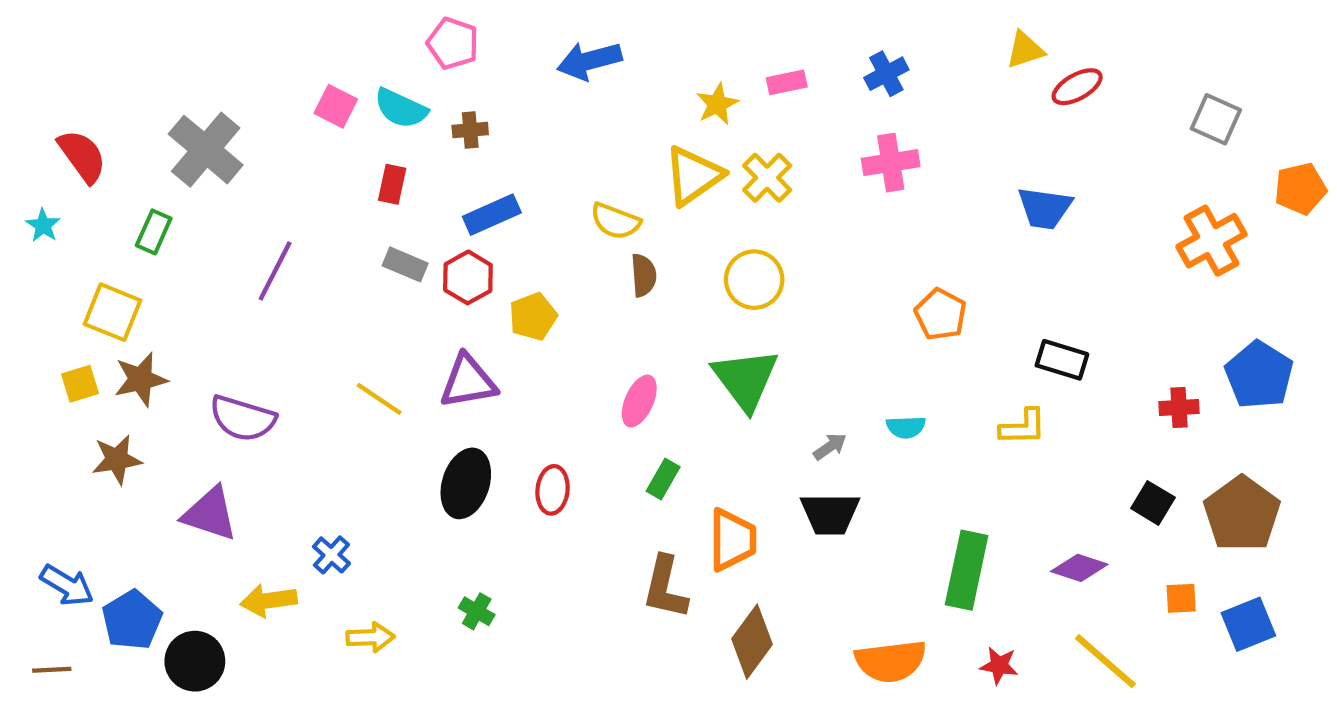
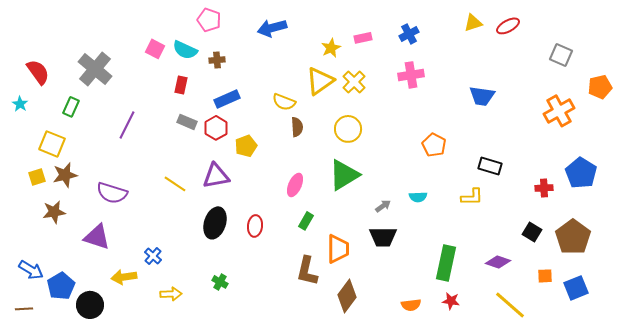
red ellipse: (1077, 87) -> (508, 26), moved
green triangle: (745, 379) -> (344, 175), turned 36
orange semicircle: (891, 661) -> (411, 305), size x0.6
red star: (999, 665) -> (451, 301), moved

